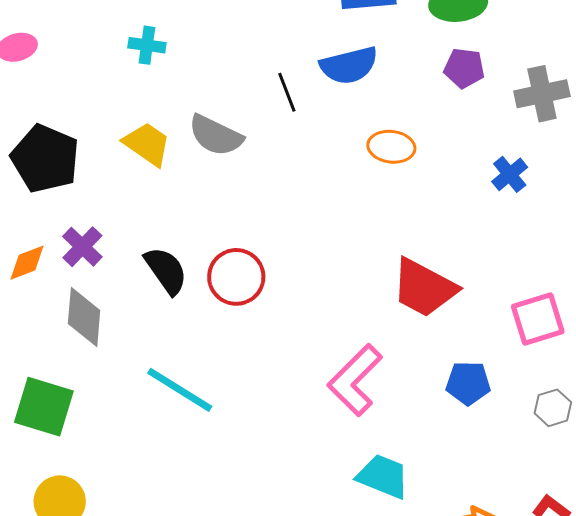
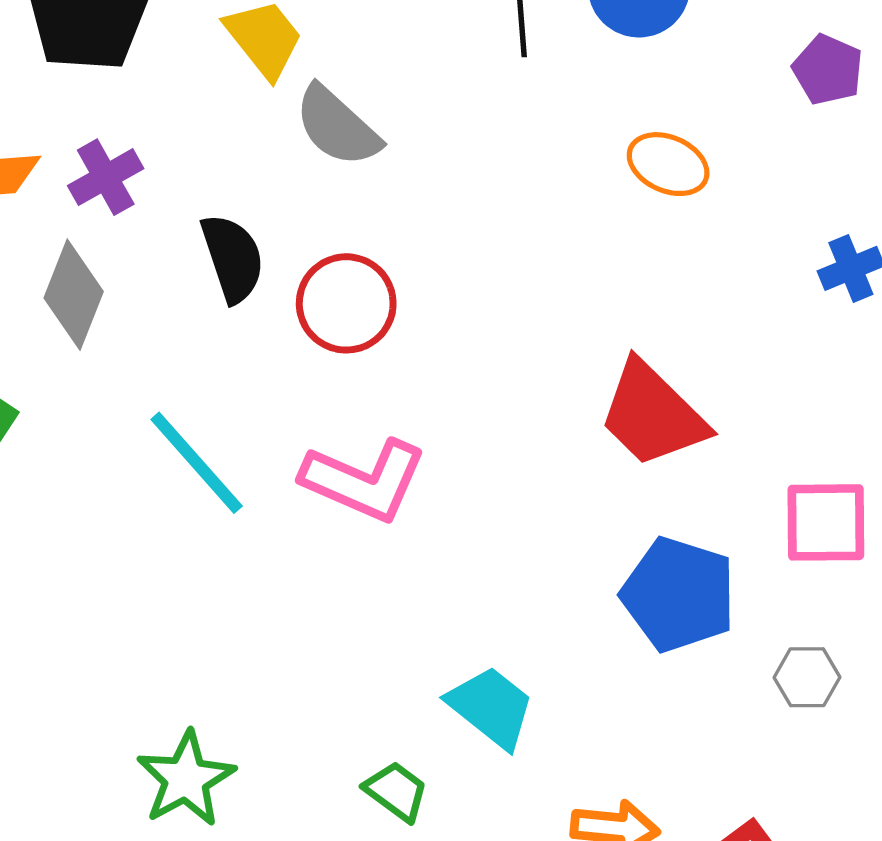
gray semicircle: (216, 135) -> (337, 126), moved
pink L-shape: (355, 380) -> (364, 480), moved, turned -128
blue pentagon: (468, 383) -> (679, 594), size x1.5

